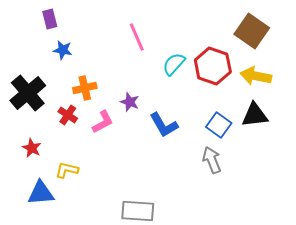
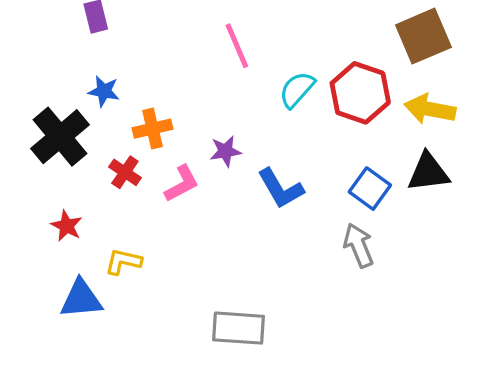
brown square: (252, 31) -> (423, 36), turned 32
blue star: (63, 50) -> (104, 91), moved
purple star: (130, 102) -> (226, 151), turned -30

